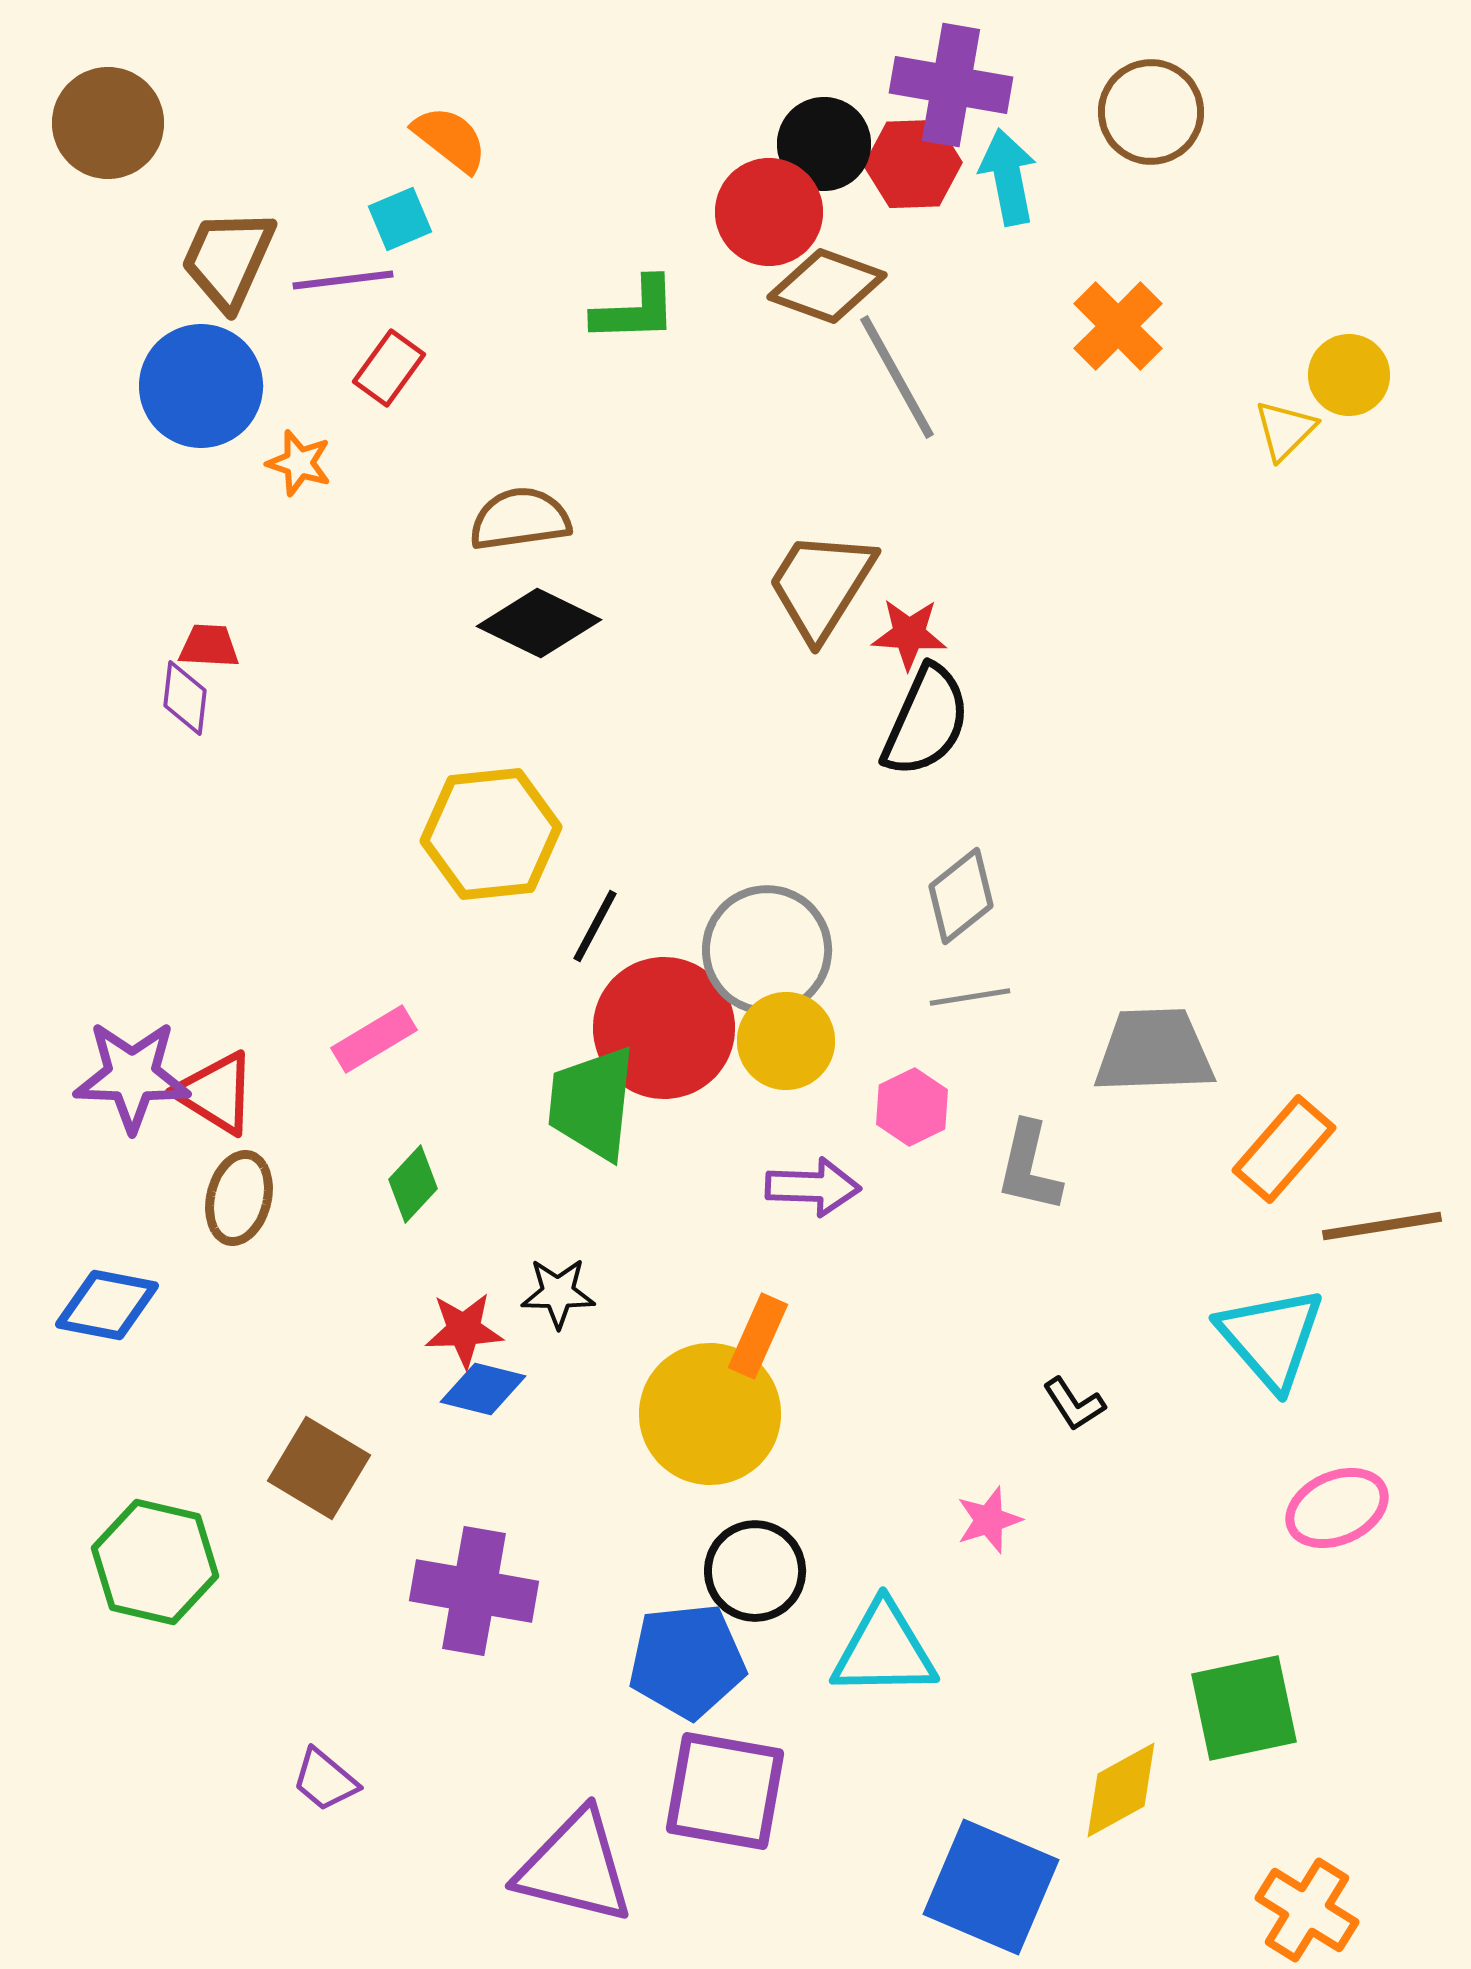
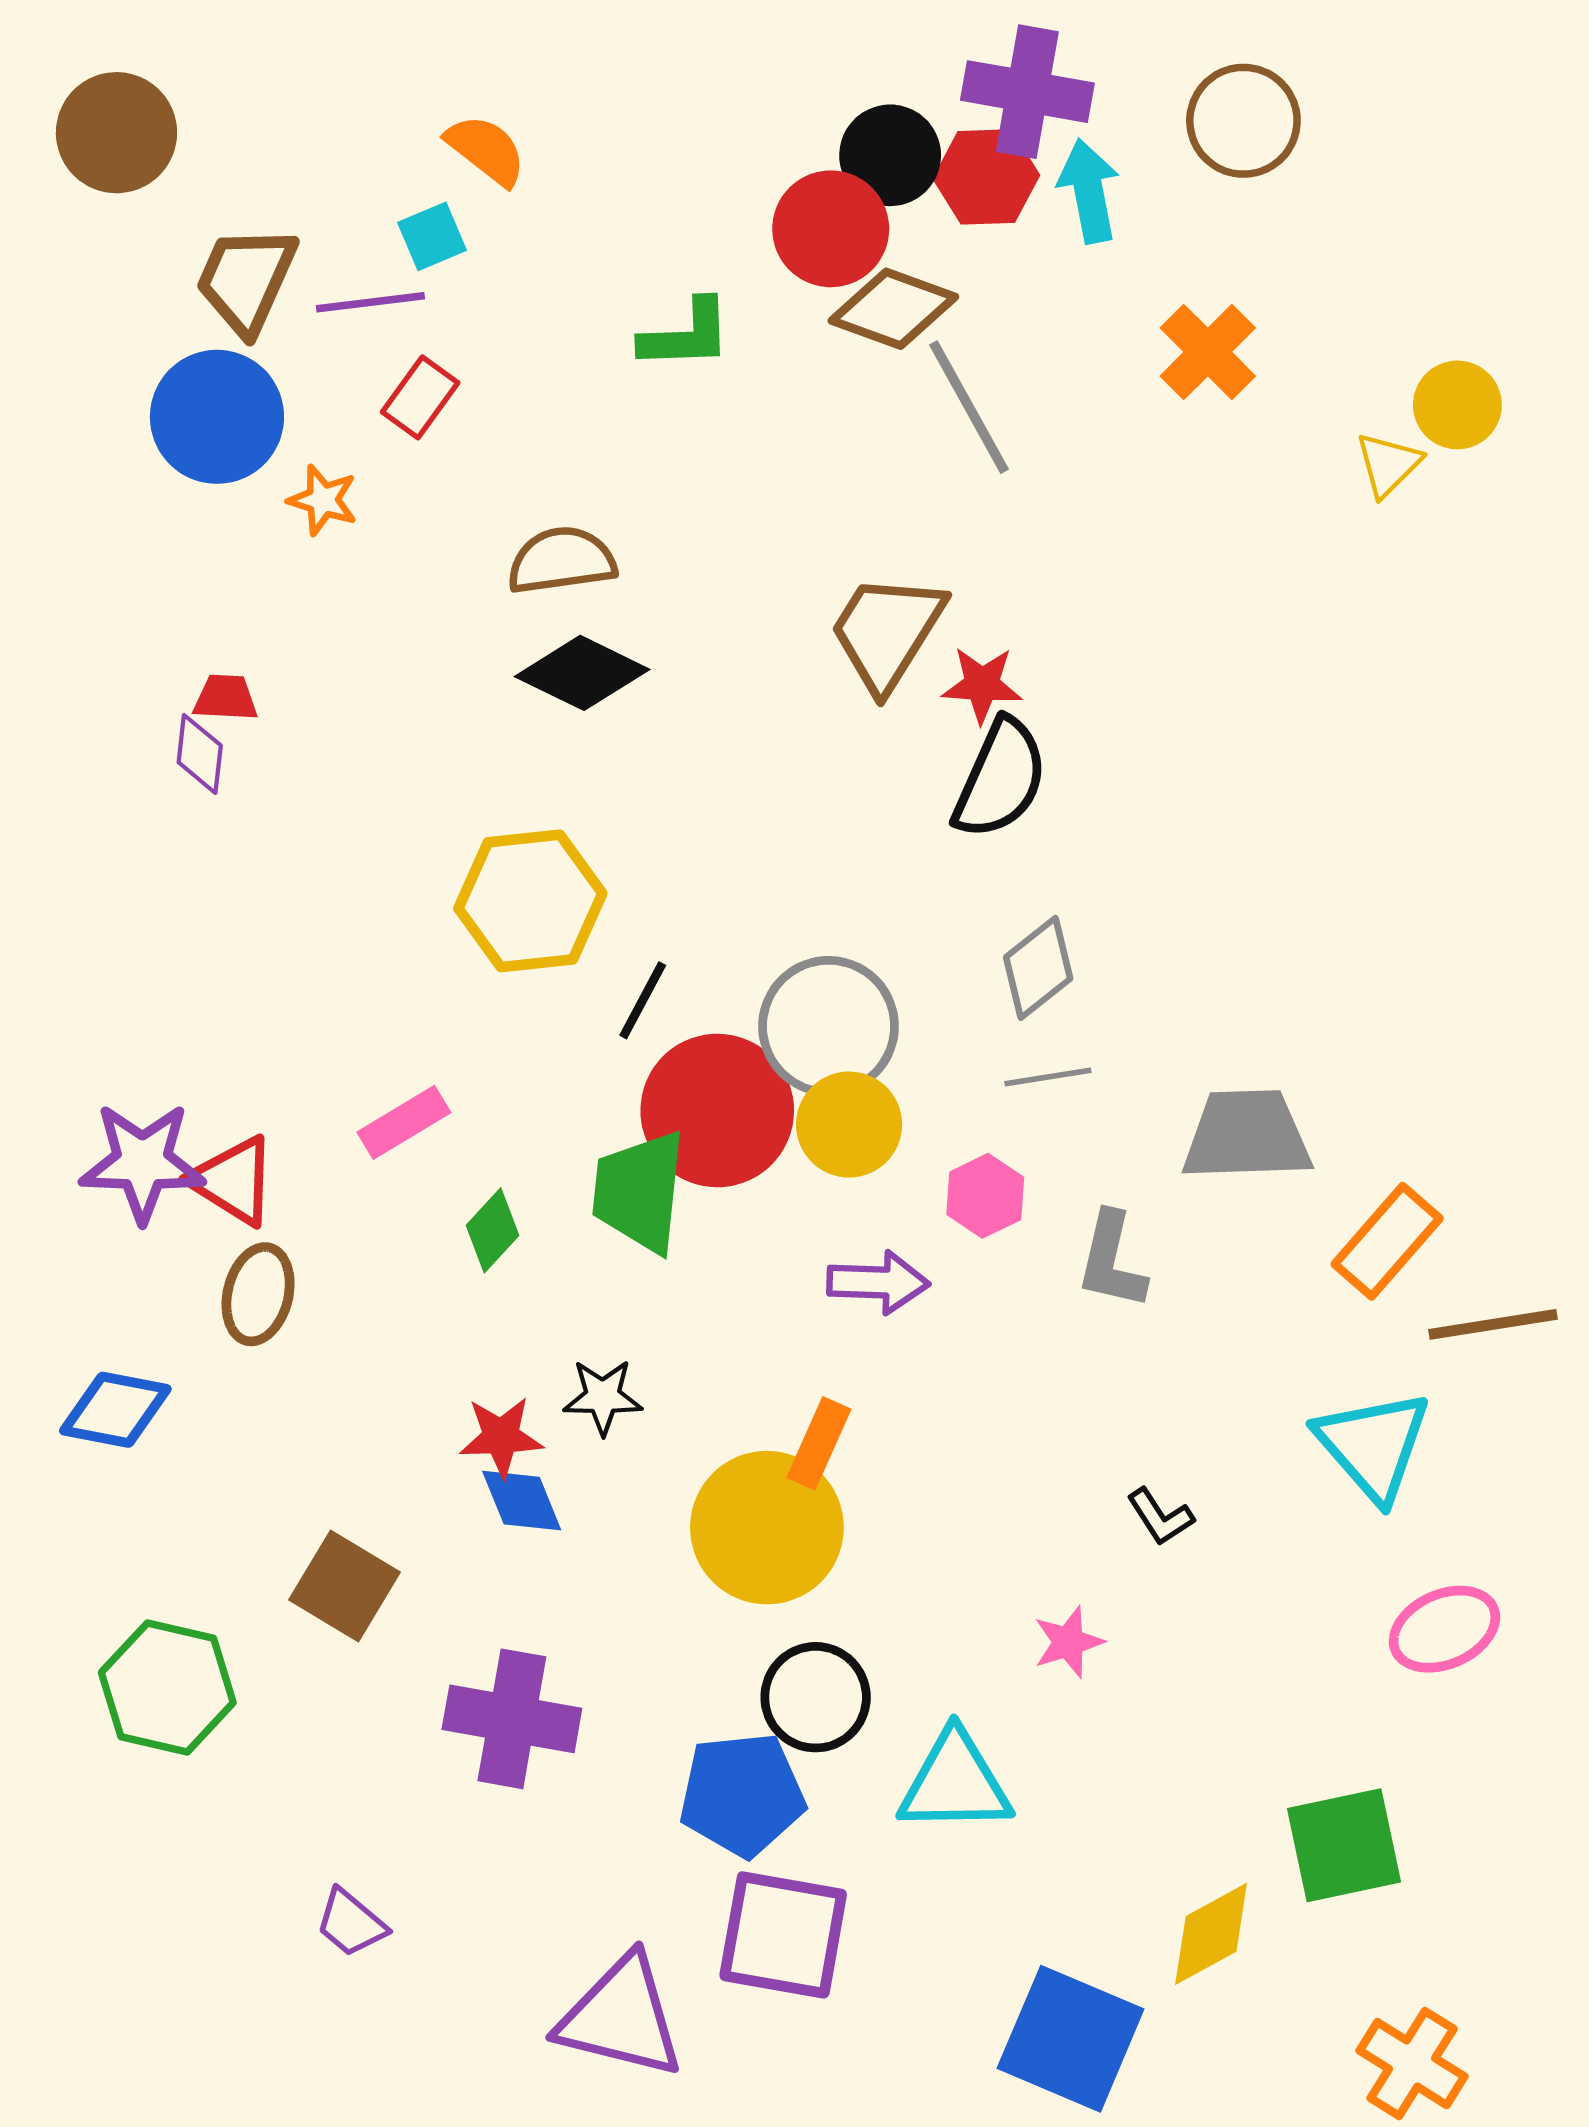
green diamond: (413, 1184) -> (493, 1230), moved
blue diamond: (483, 1389) -> (522, 1501), turned 54

